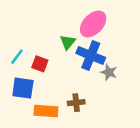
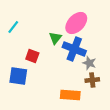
cyan line: (17, 57) -> (13, 27), moved
brown cross: (76, 103) -> (92, 80), moved
orange rectangle: (46, 111) -> (70, 95), moved

